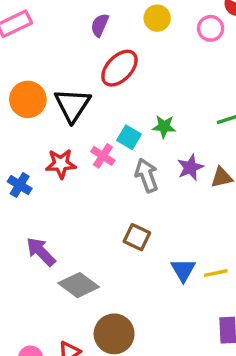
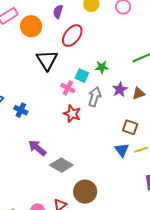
orange circle: (28, 99) -> (31, 26), moved
red star: (61, 164) -> (72, 114), moved, turned 30
gray arrow: (147, 175) -> (95, 97), turned 42
brown square: (137, 237) -> (130, 127), moved

